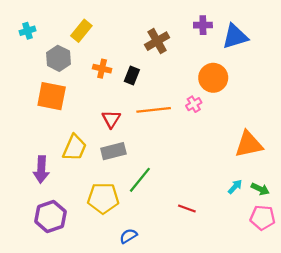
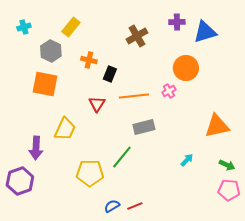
black rectangle: (132, 75) -> (110, 74), moved
gray rectangle: (113, 151) -> (144, 127), moved
cyan arrow: (235, 187) -> (187, 160), moved
red line: (187, 208) -> (135, 206), moved, turned -42
purple hexagon: (50, 216) -> (20, 181), moved

